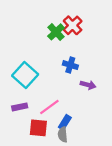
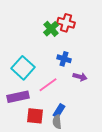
red cross: (73, 25) -> (66, 23), turned -30
purple rectangle: (20, 107) -> (18, 97), size x1.5
pink line: (49, 107) -> (48, 85), moved

